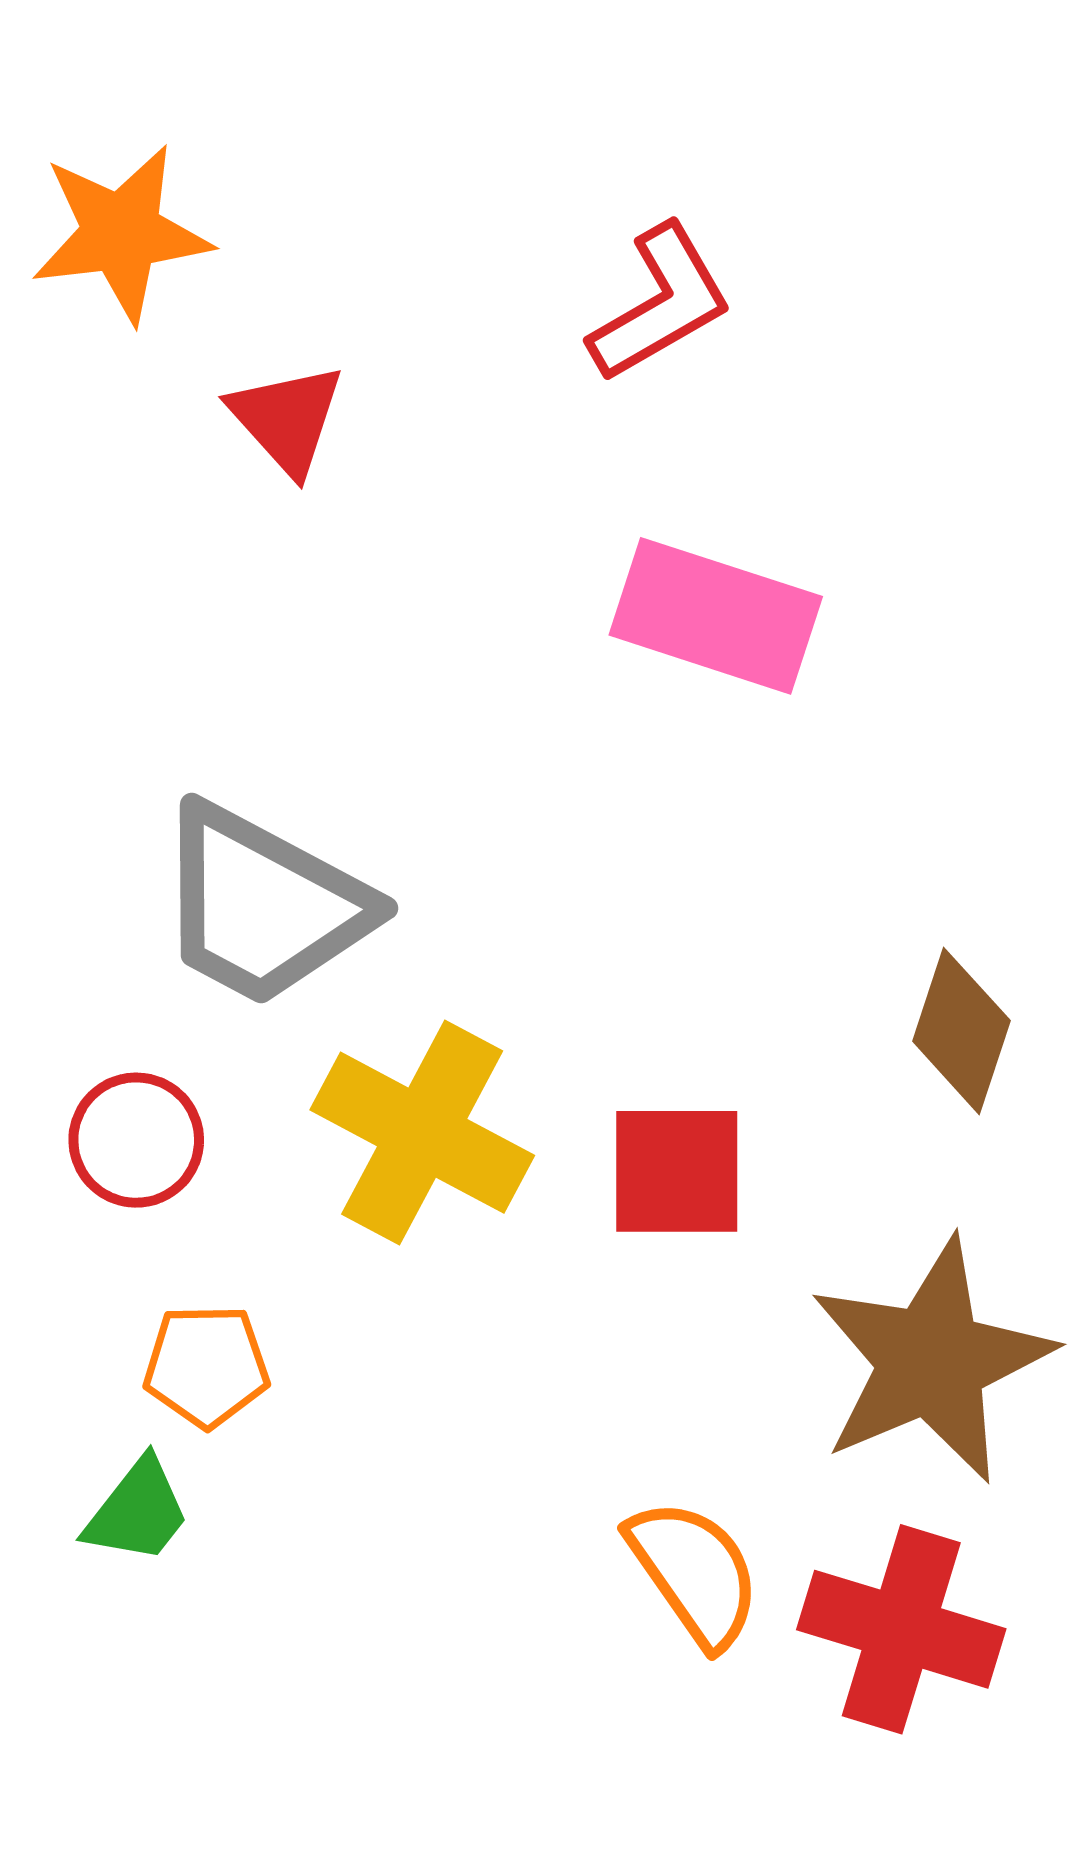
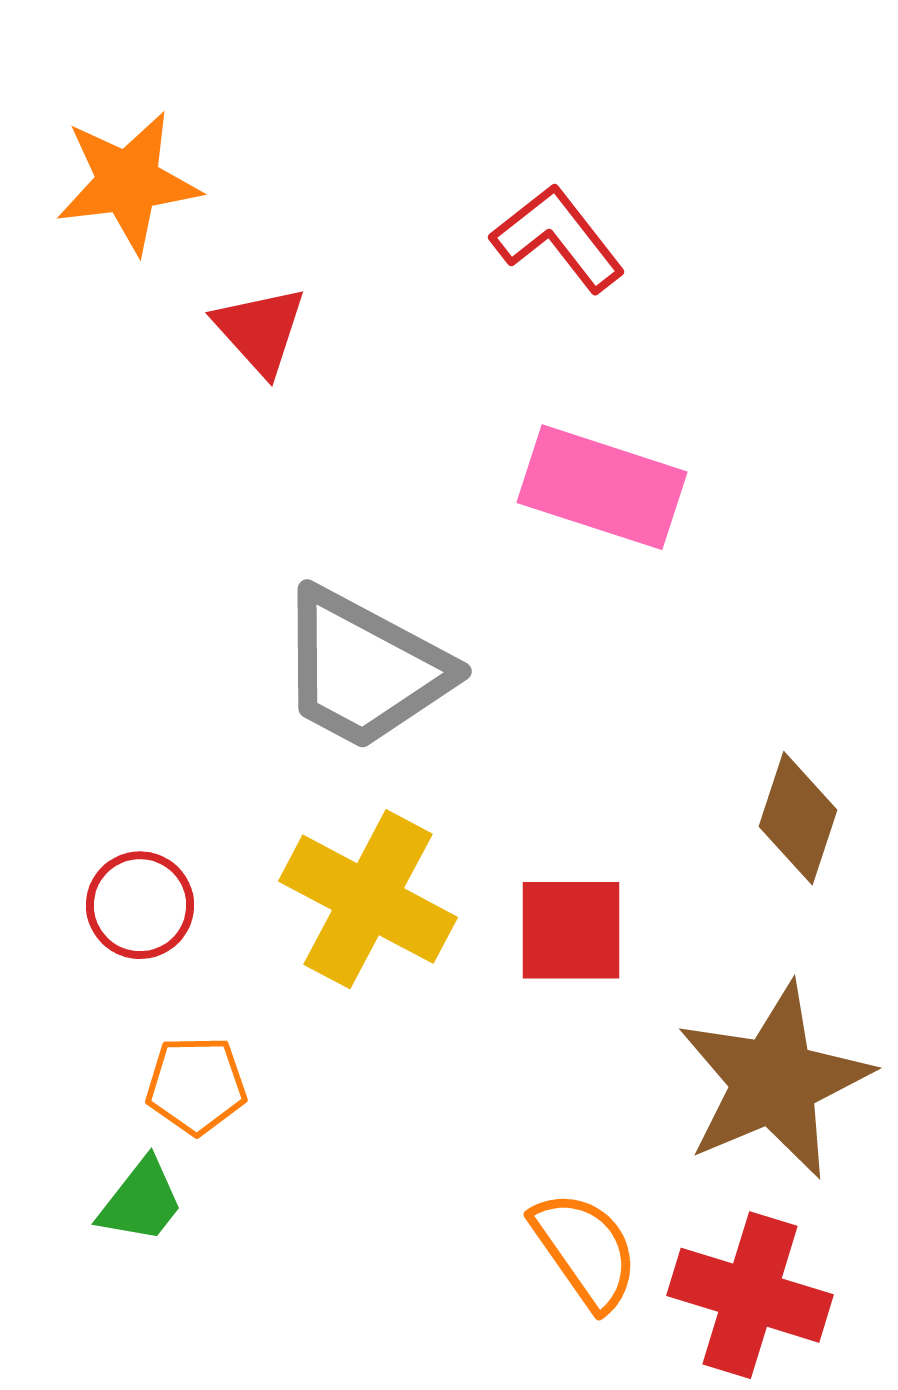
red L-shape: (660, 304) -> (558, 238), turned -98
gray trapezoid: (263, 906) -> (364, 669), moved

